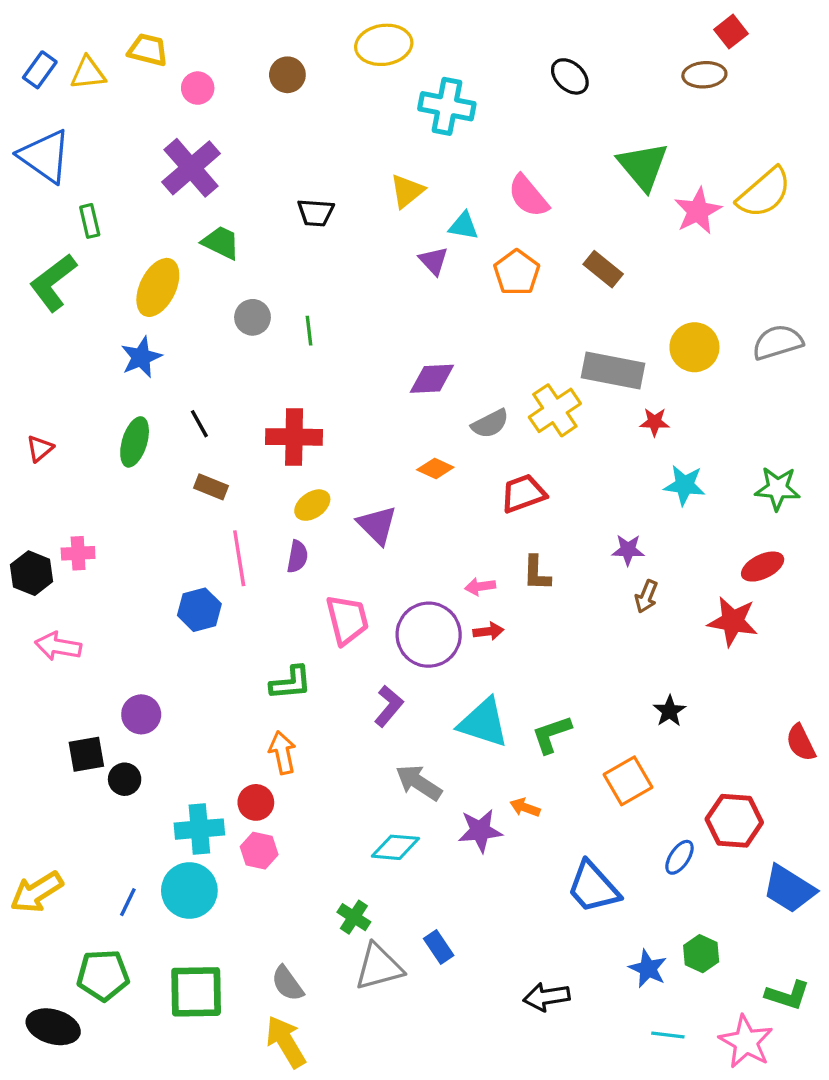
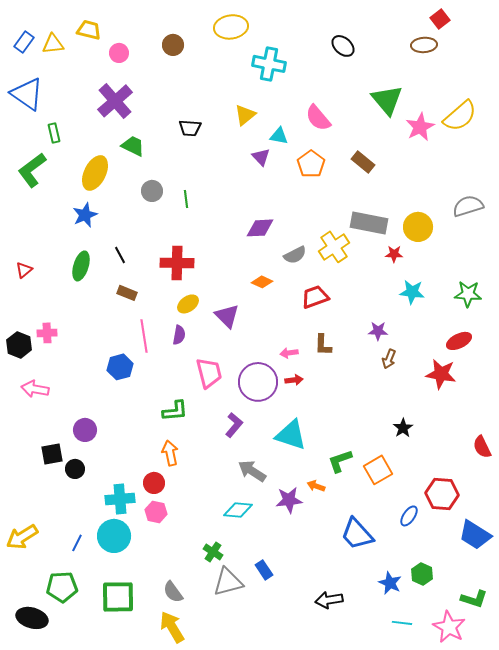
yellow circle: (694, 347) -> (418, 227), moved
green L-shape: (552, 734) -> (340, 461), moved

